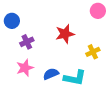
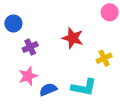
red star: (65, 34) -> (73, 38), turned 30
blue semicircle: (51, 74) -> (48, 90), moved

